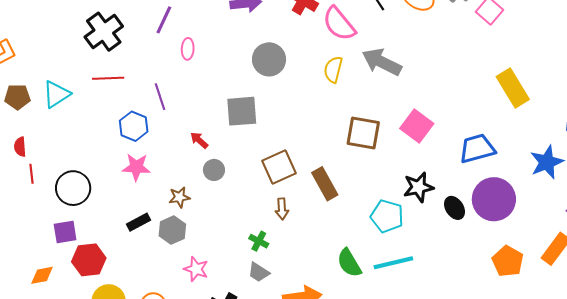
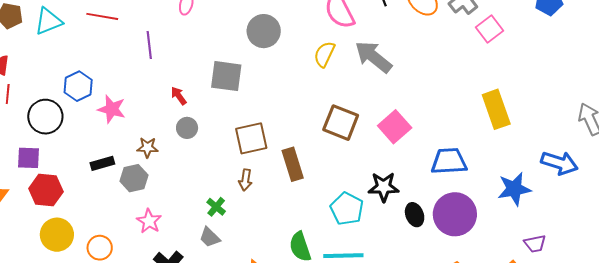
blue hexagon: (134, 126) -> (78, 86), moved

